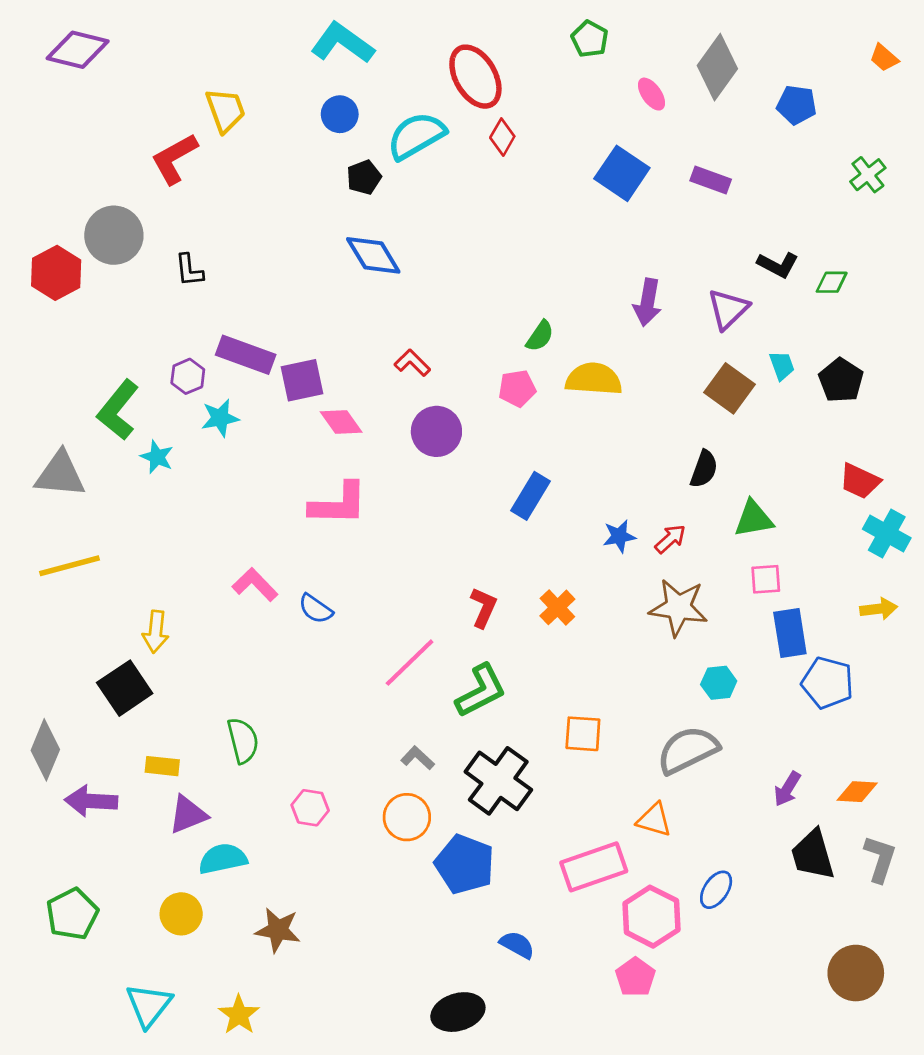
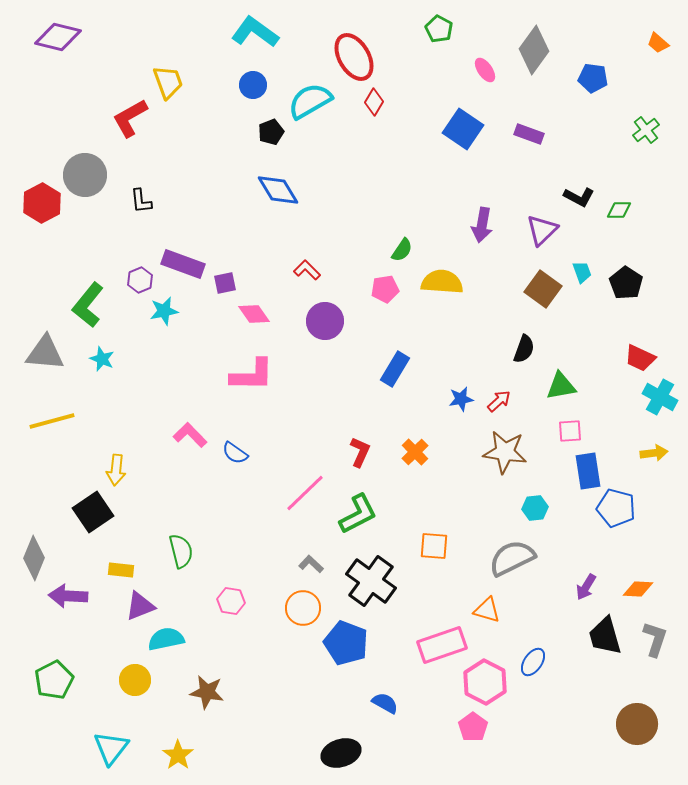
purple square: (302, 380) -> (225, 283), size x0.7
cyan star: (157, 457) -> (102, 359), moved

